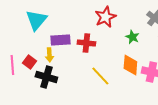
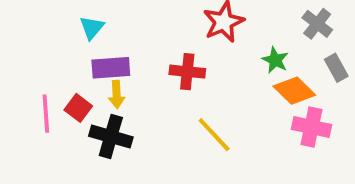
cyan triangle: (36, 20) -> (92, 28), size x0.6
purple rectangle: (60, 40) -> (111, 68), moved
orange diamond: (130, 65) -> (294, 91), moved, turned -50

